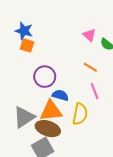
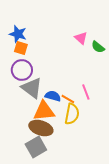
orange line: (90, 67) -> (68, 99), moved
purple circle: (45, 77) -> (22, 70), moved
gray triangle: (24, 117) -> (32, 88), moved, turned -50

